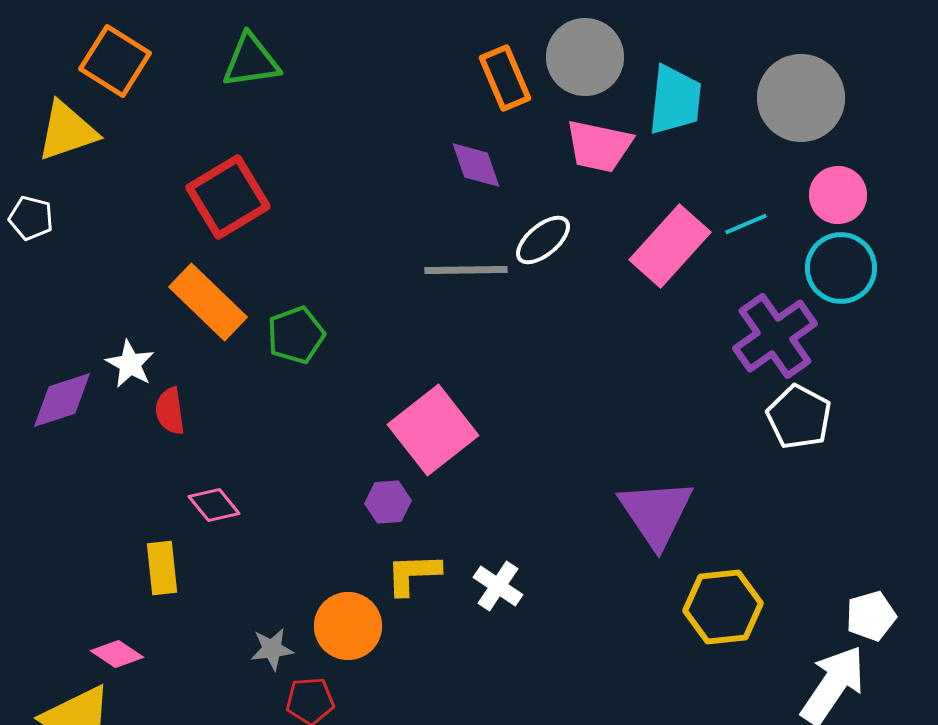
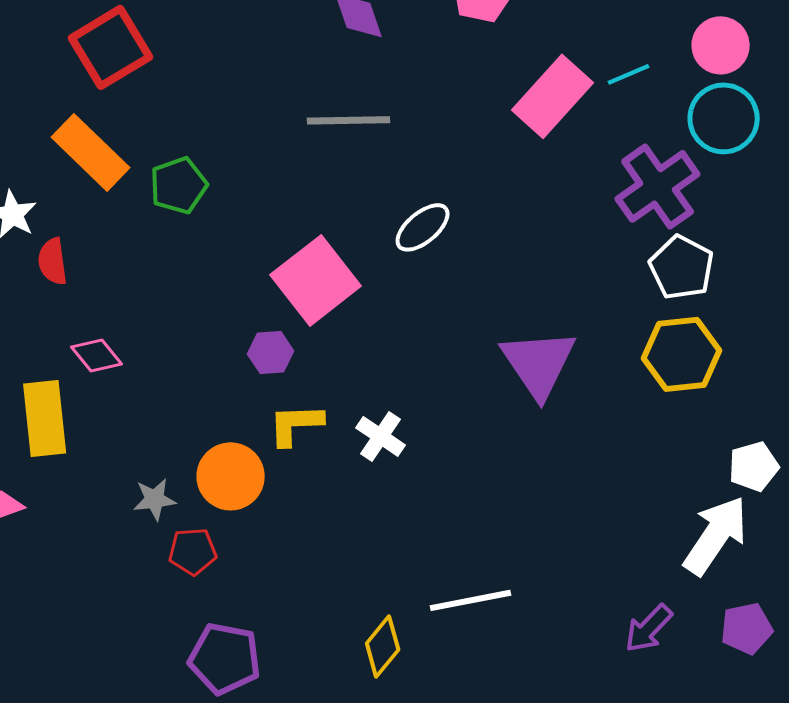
white ellipse: (543, 240) -> (423, 227), moved
yellow rectangle: (162, 568) -> (45, 418), size x1.4
yellow hexagon: (723, 607) -> (682, 354), moved

